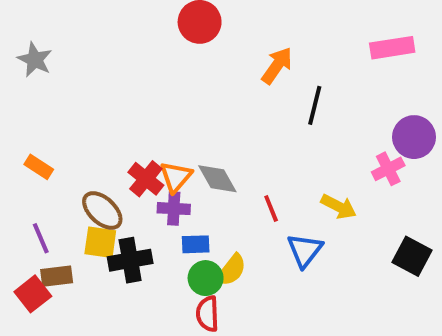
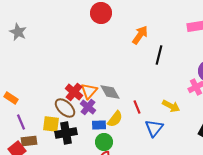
orange rectangle: (39, 167) -> (11, 98), moved
purple cross: (174, 209) -> (88, 107), turned 35
brown ellipse: (102, 211) -> (65, 108), moved
yellow semicircle: (231, 270) -> (115, 119), moved

